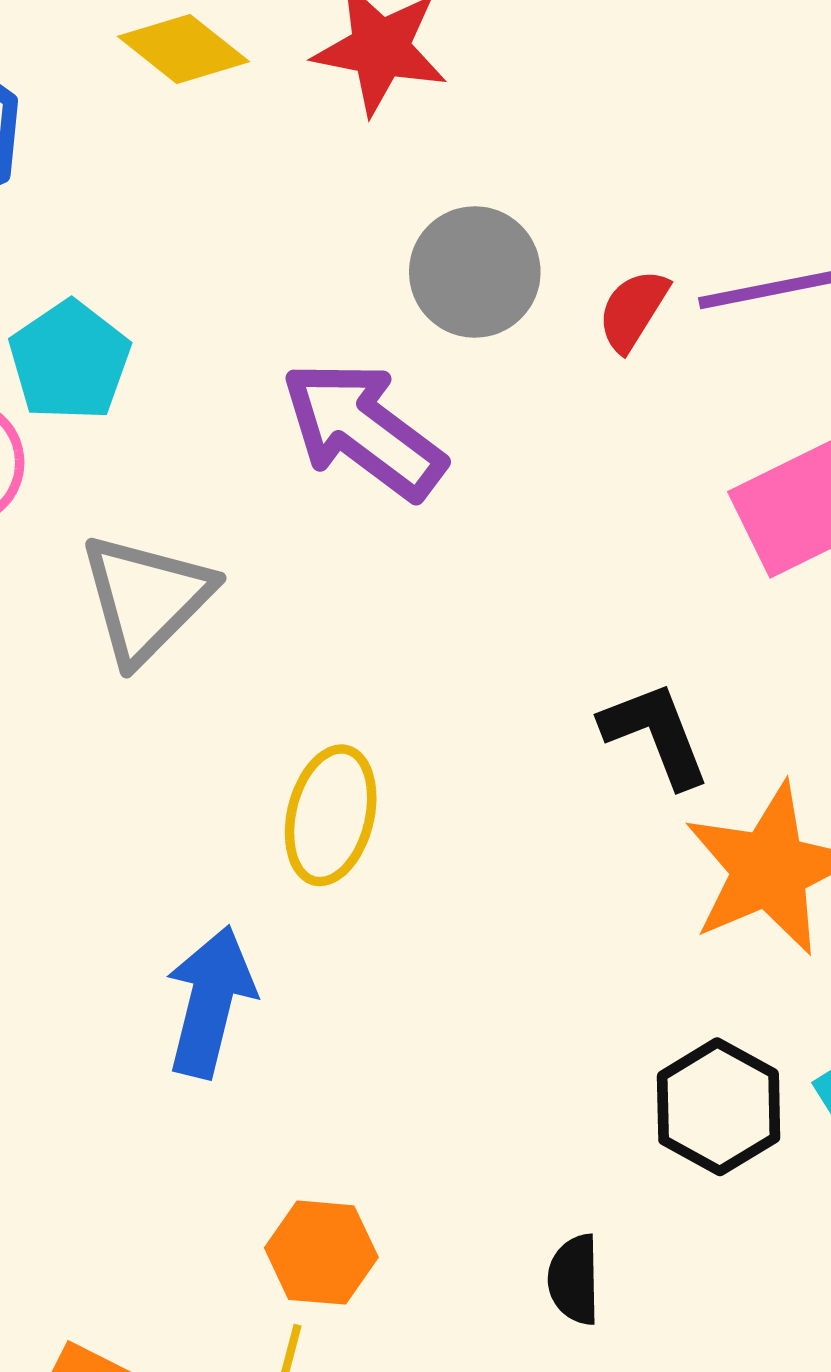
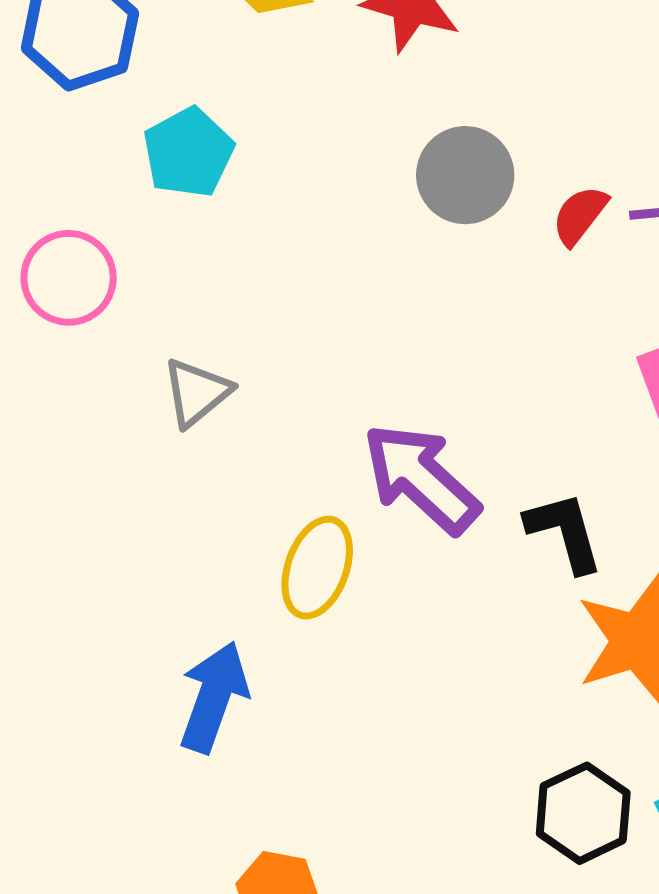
cyan pentagon: (70, 361) -> (188, 152), moved
purple arrow: (363, 430) -> (421, 478), moved
gray triangle: (146, 598) -> (197, 392), size x0.7

